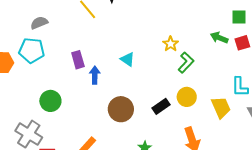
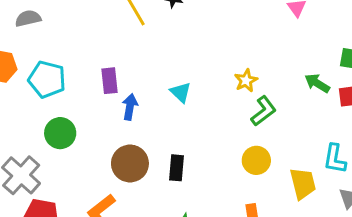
gray semicircle: (39, 23) -> (28, 18), moved
cyan pentagon: (32, 50) -> (47, 79), moved
black rectangle: (161, 106) -> (176, 168), moved, turned -60
brown circle: (121, 109) -> (130, 163), moved

